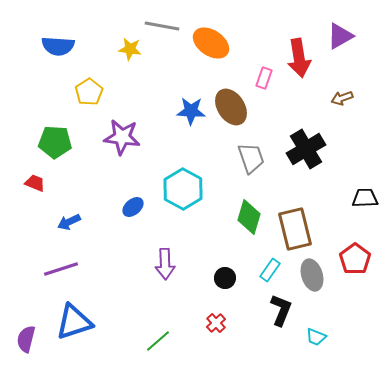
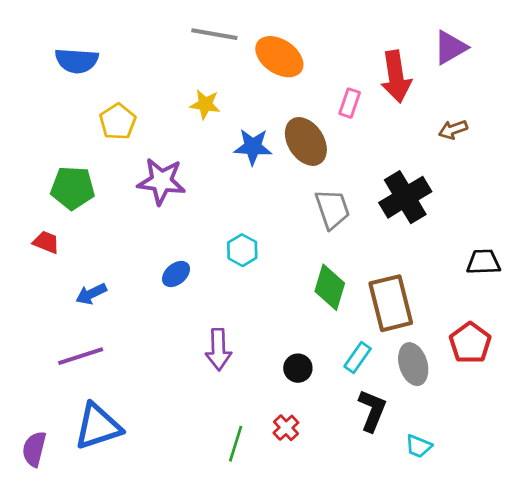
yellow star: (130, 49) -> (205, 104), moved
cyan hexagon: (183, 189) -> (242, 250), size x0.6
green line: (158, 341) -> (236, 444), moved, turned -32

